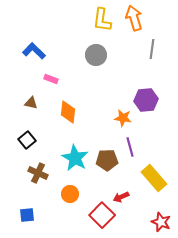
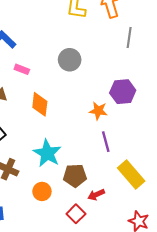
gray circle: (96, 55) -> (70, 60), moved
brown pentagon: (107, 160) -> (75, 176), moved
red square: (102, 215) -> (76, 214), size x0.7

